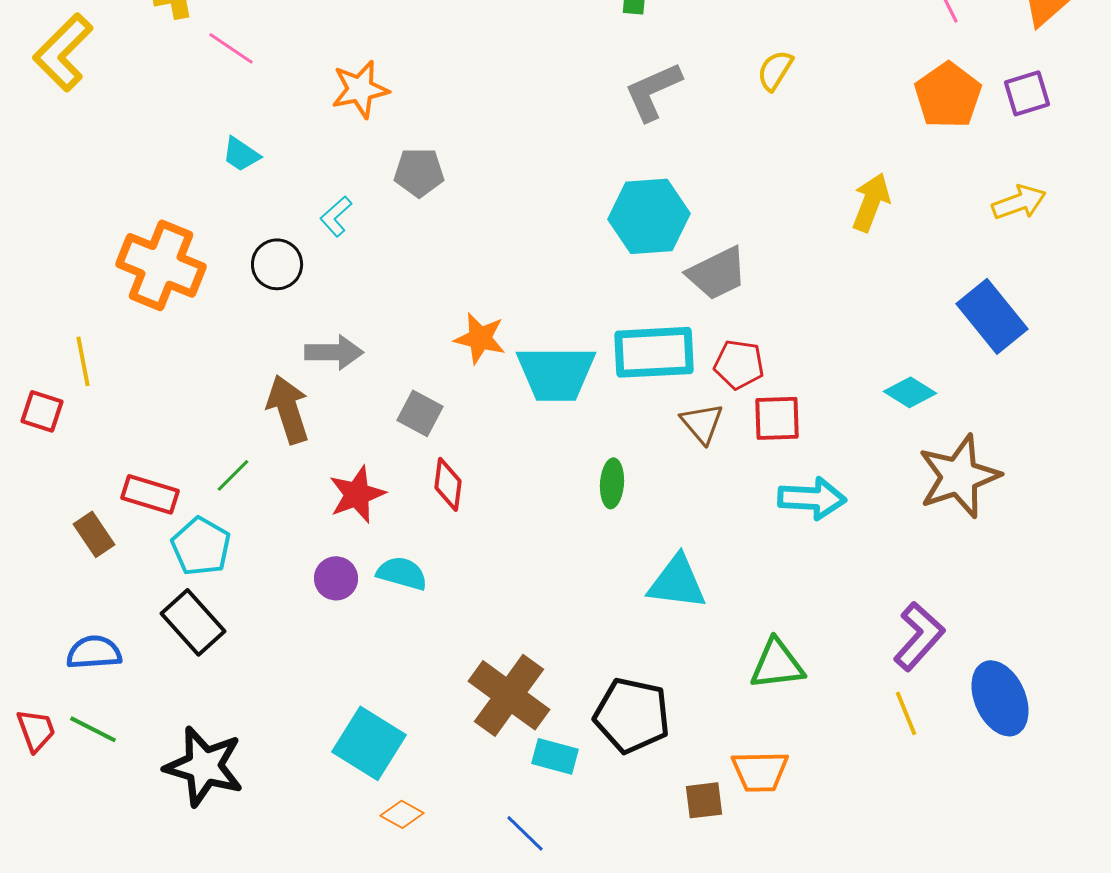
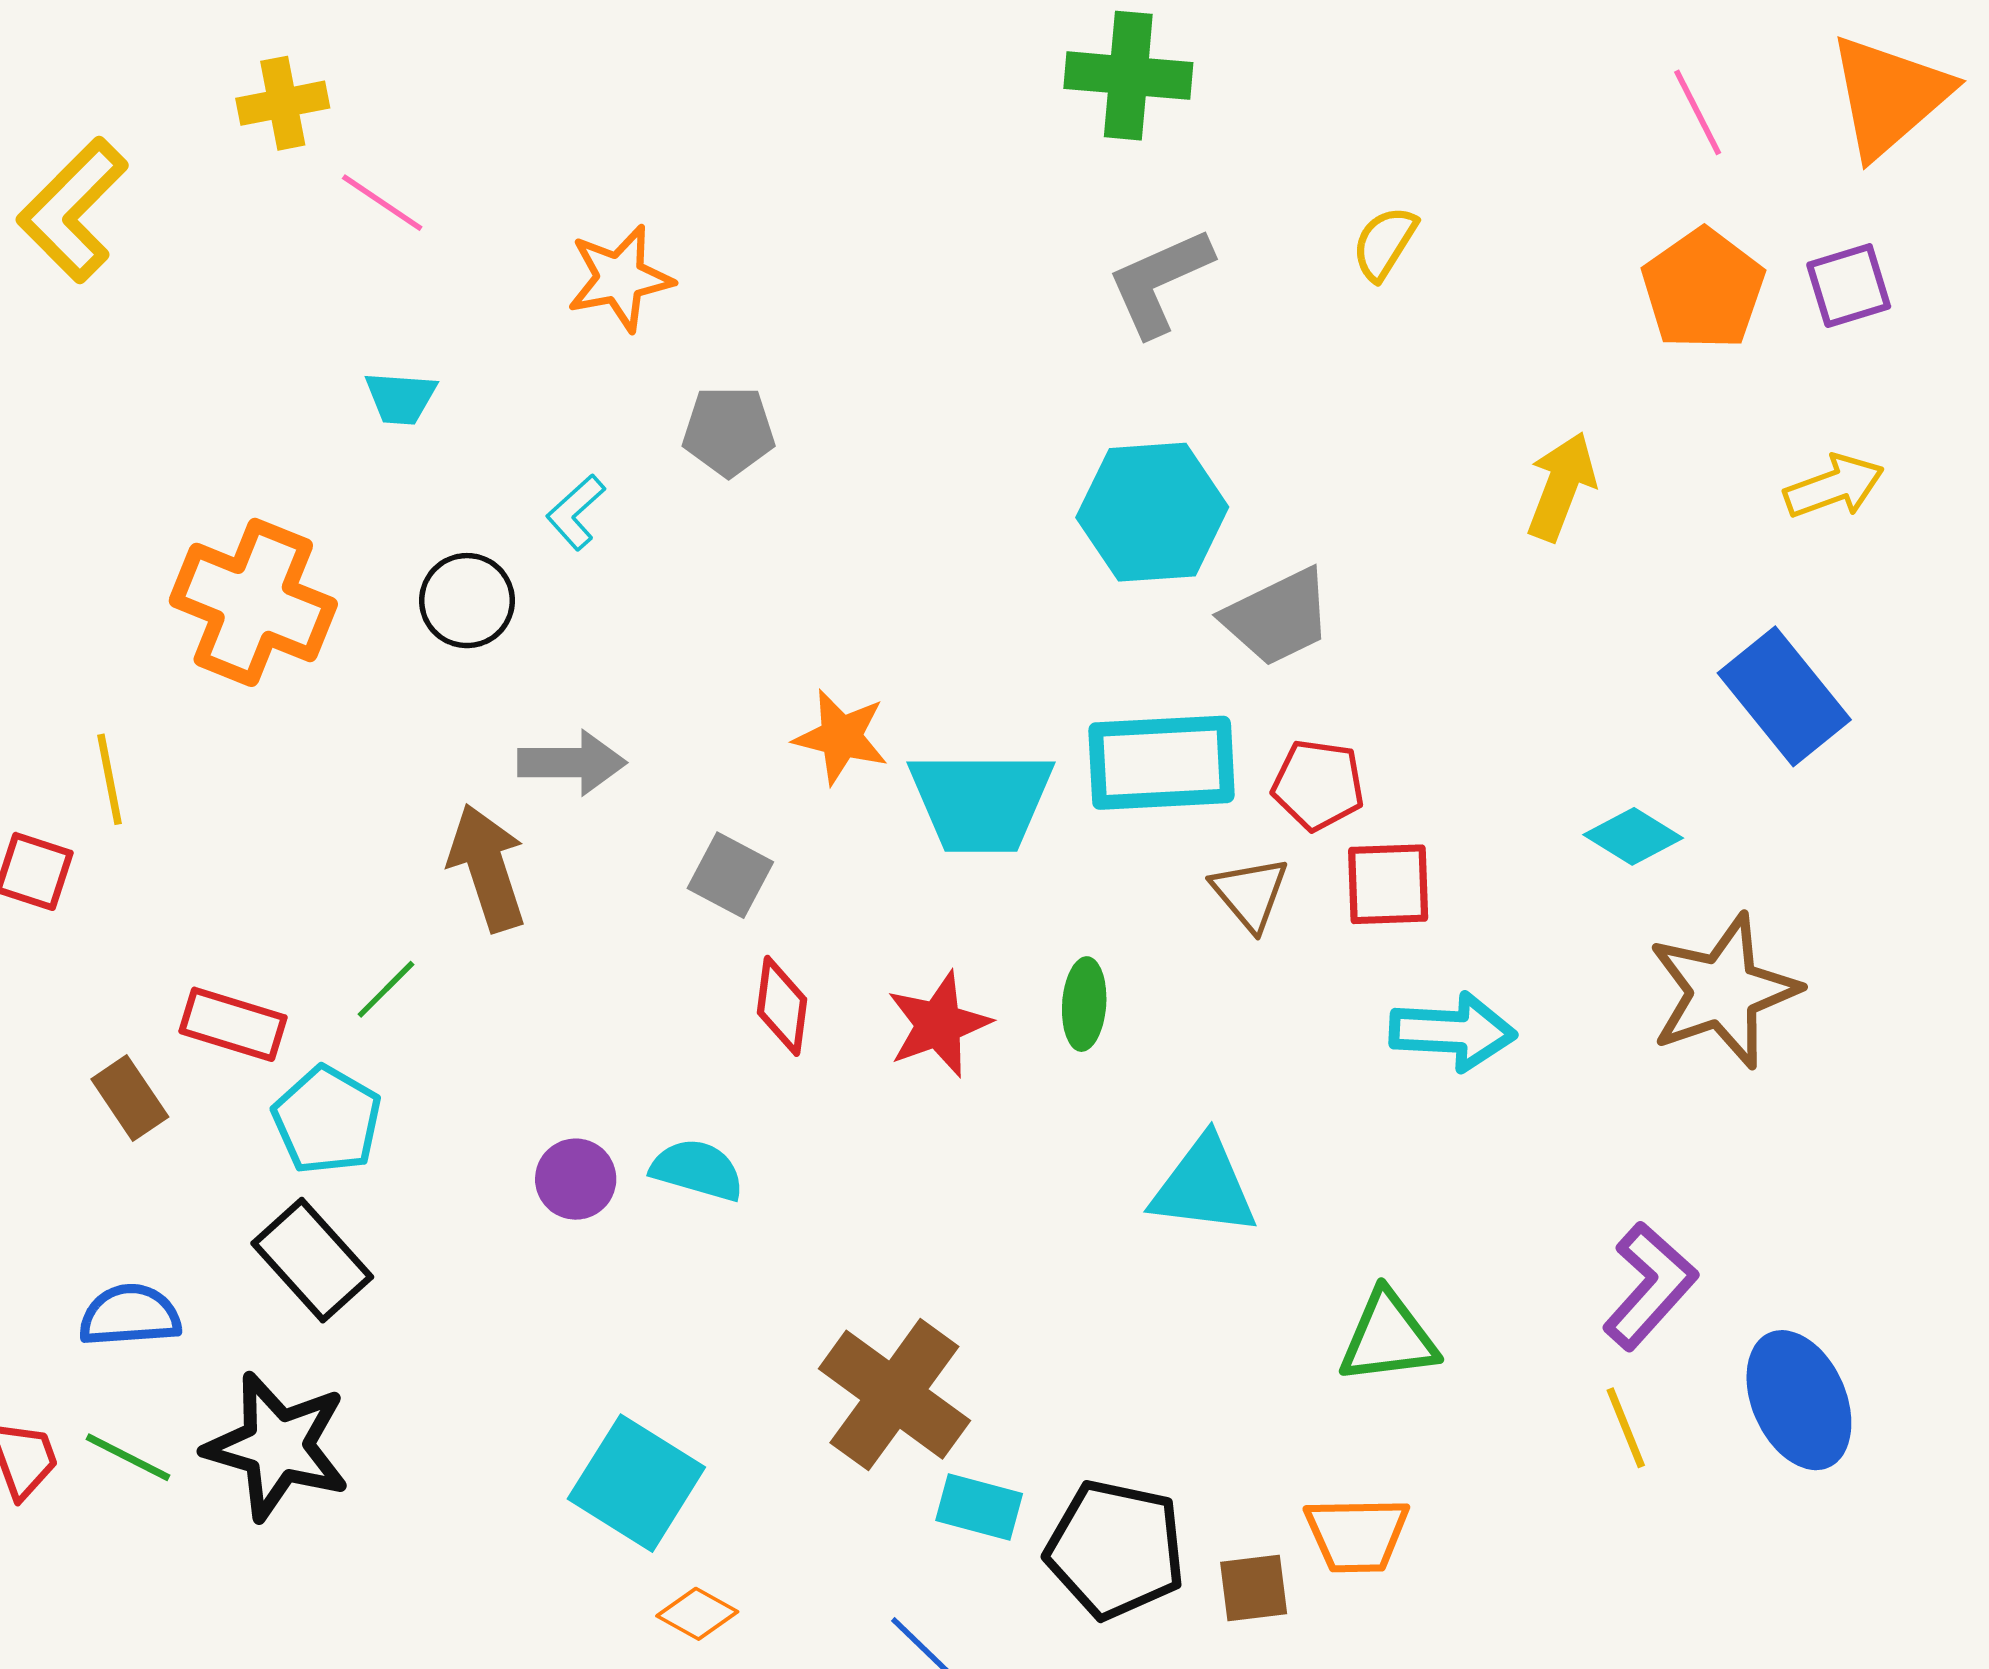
cyan trapezoid: (241, 154) -> (401, 398), turned -30
red star: (357, 494) -> (939, 1024), moved
black pentagon: (632, 715) -> (1115, 1549), moved
black star: (204, 766) -> (277, 1446), moved

